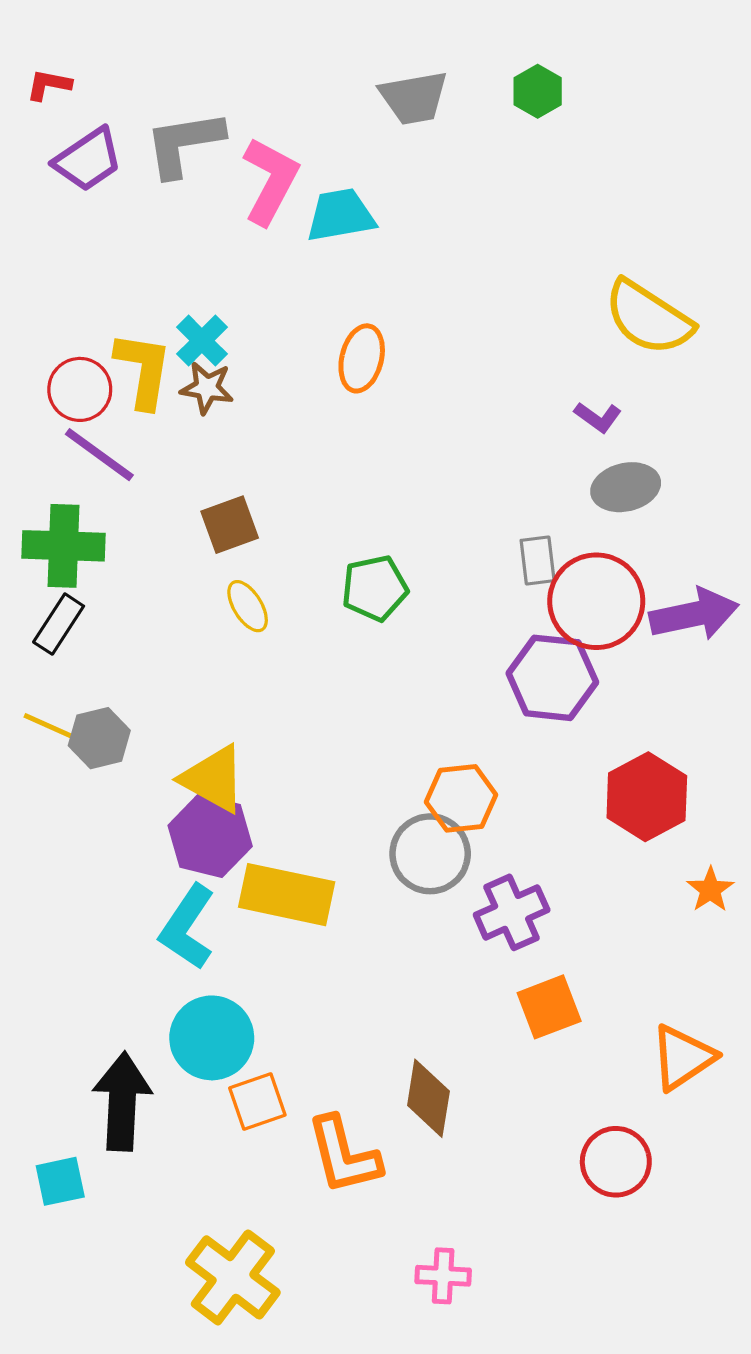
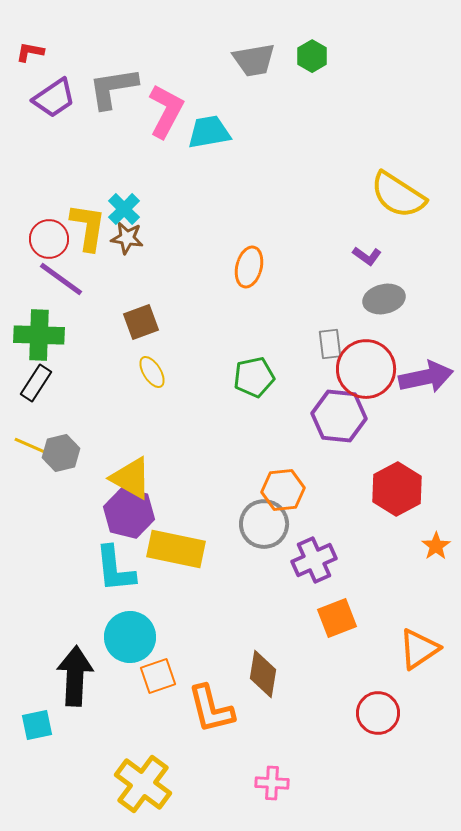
green hexagon: (538, 91) -> (312, 56), moved
orange ellipse: (362, 358) -> (249, 267), moved
green pentagon: (375, 588) -> (254, 377), moved
cyan L-shape: (187, 927) -> (115, 569), turned -40

